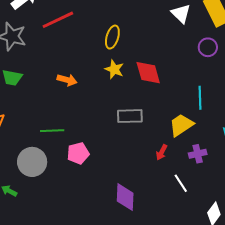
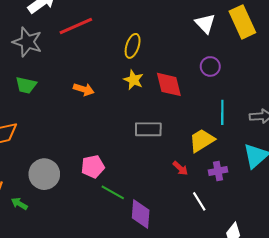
purple circle: (208, 47) -> (210, 66), moved
green line: (52, 131) -> (113, 192), moved, turned 30
red arrow: (162, 152) -> (180, 168), turned -77

